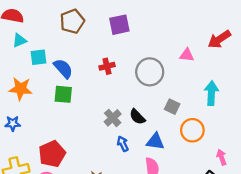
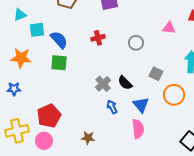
gray circle: (150, 72) -> (136, 43), size x0.6
blue triangle: (155, 141) -> (141, 105), turned 42

